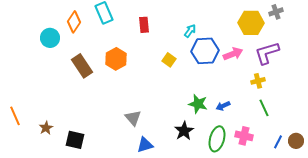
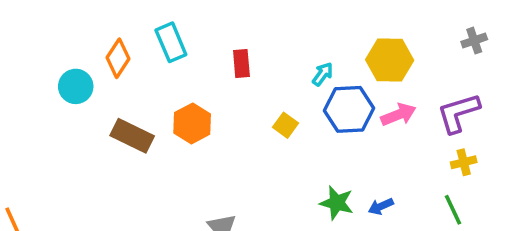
yellow hexagon: (251, 23) -> (390, 60), moved
brown rectangle: (82, 66) -> (132, 136), turned -30
yellow cross: (258, 81) -> (464, 162), moved

